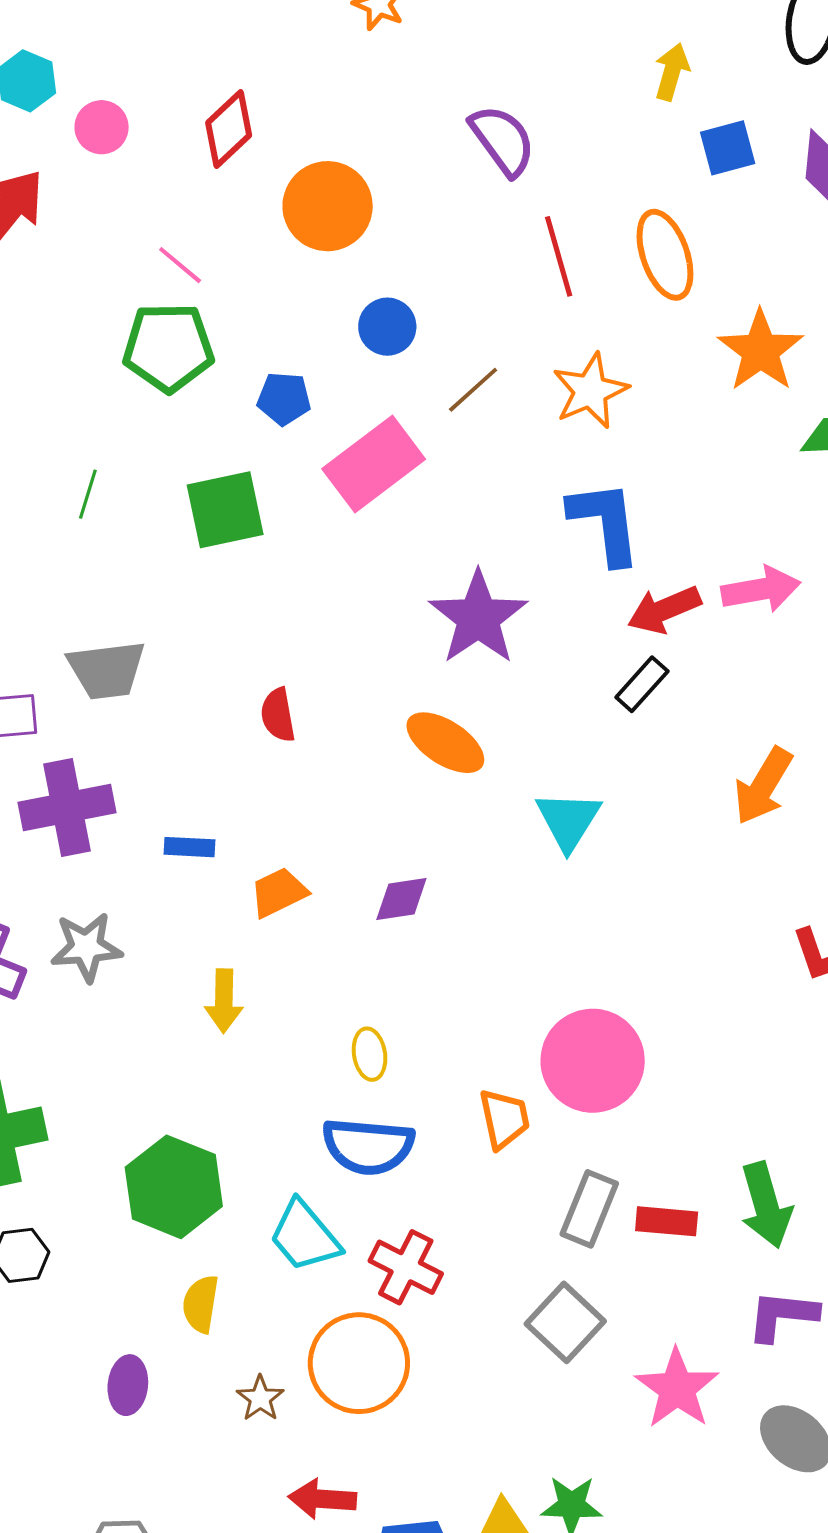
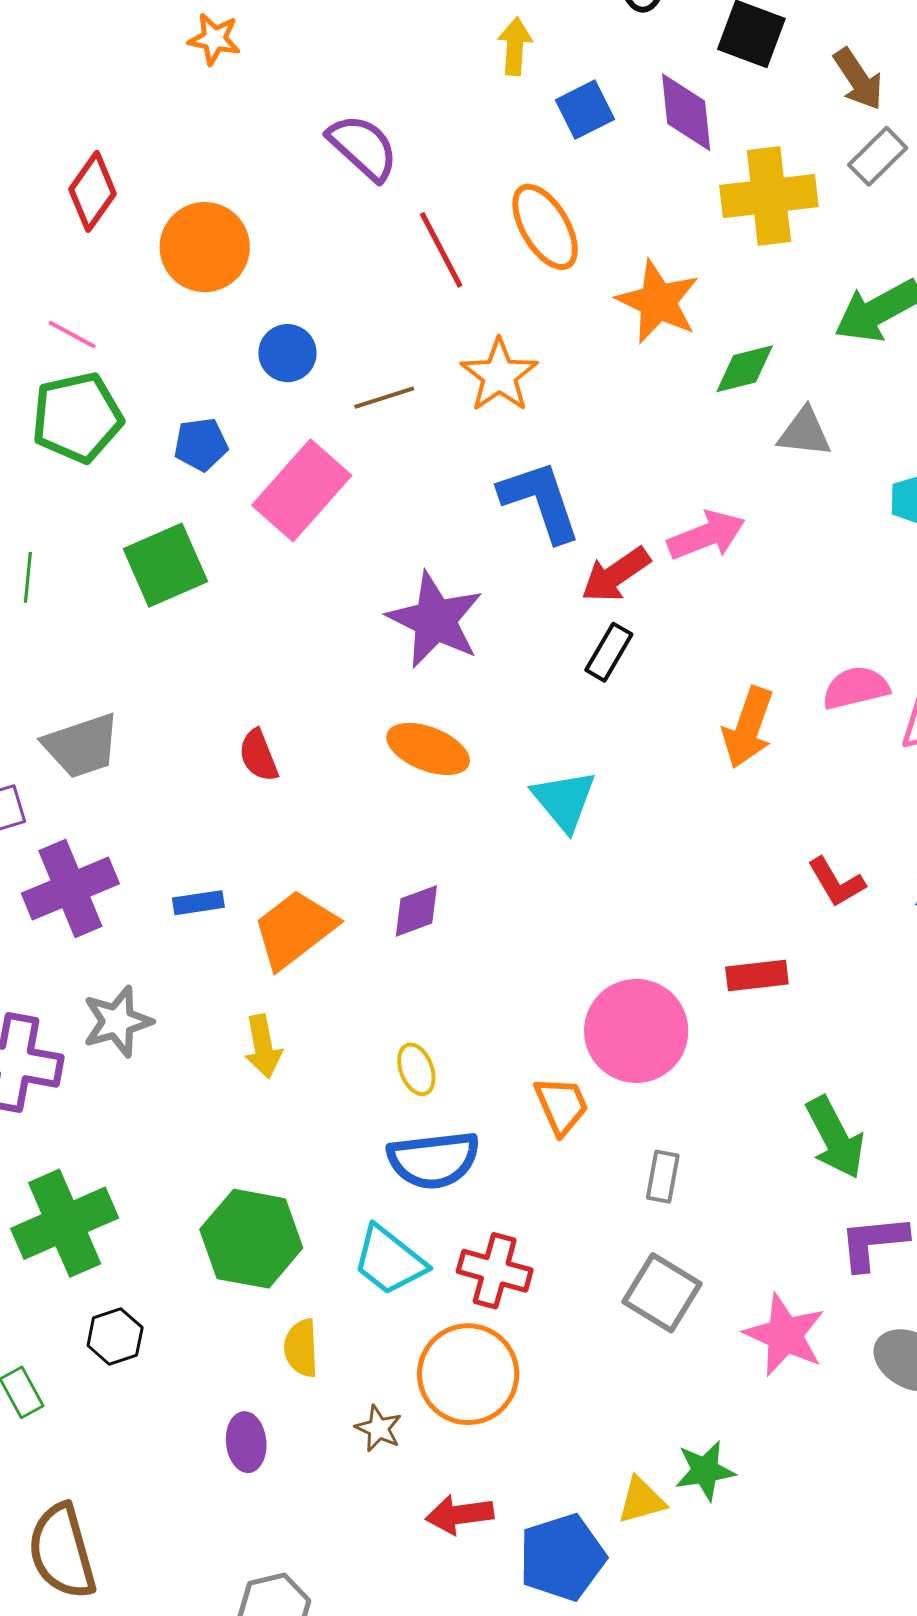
brown line: (473, 390) -> (384, 398), turned 36
orange trapezoid: (279, 892) -> (295, 929), size x1.5
gray rectangle: (589, 1209) -> (663, 1177), size x0.7
red rectangle: (667, 1221) -> (757, 975), moved

